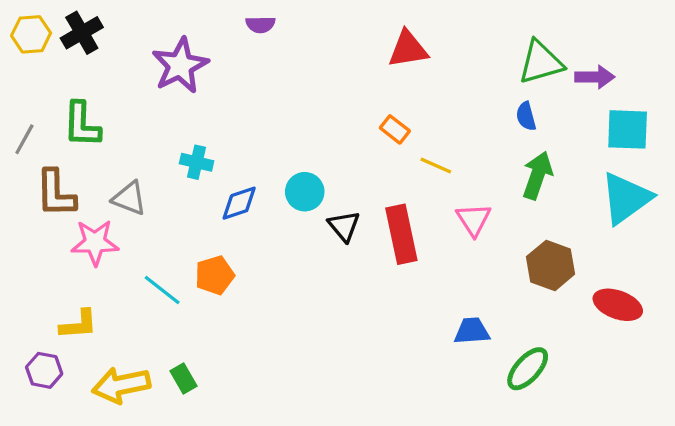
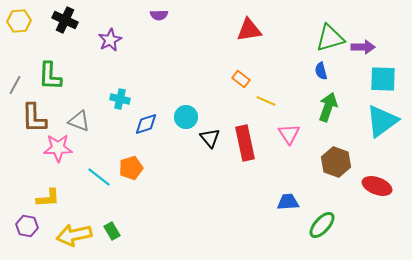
black cross: (82, 33) -> (65, 20), moved, turned -35
purple star: (180, 65) -> (110, 40), size x0.7

